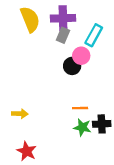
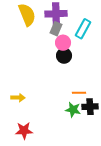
pink circle: (81, 56) -> (63, 43), moved
orange line: (80, 108) -> (79, 93), moved
red star: (27, 151) -> (24, 131), turned -30

